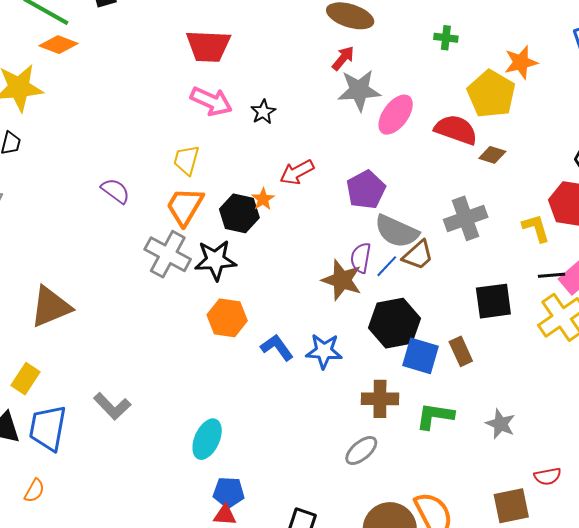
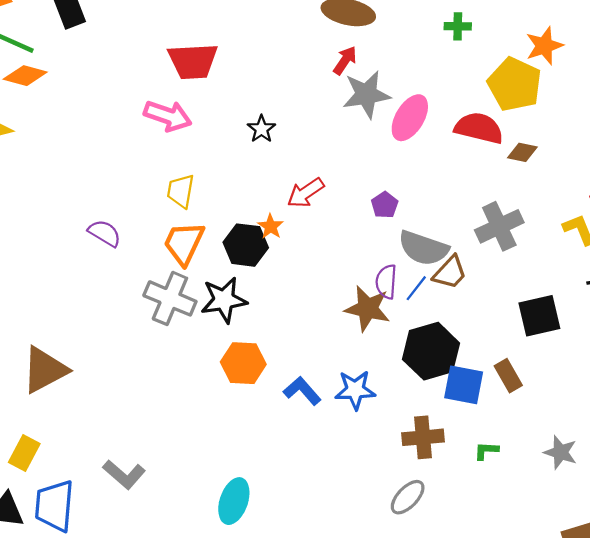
pink arrow: (211, 101) -> (168, 116), moved
purple pentagon: (366, 190) -> (385, 205), size x0.6
green L-shape: (435, 416) -> (486, 451), size x0.6

